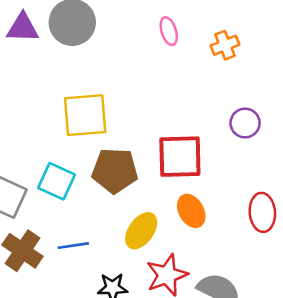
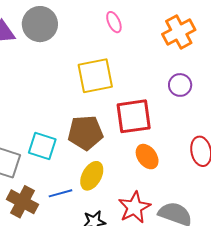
orange cross: (225, 45) -> (179, 32), moved, size x1.5
yellow square: (85, 115) -> (95, 76), moved
yellow ellipse: (141, 231) -> (92, 176), moved

